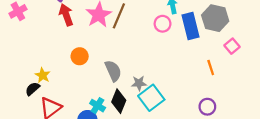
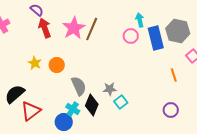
gray semicircle: (113, 71) -> (79, 86), moved
yellow star: (43, 75) -> (35, 63), moved
black semicircle: (33, 89) -> (15, 94), size x1.5
cyan square: (151, 98) -> (121, 102), size x0.6

